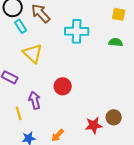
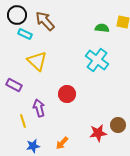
cyan rectangle: (21, 26) -> (25, 34), turned -32
cyan cross: (77, 31) -> (97, 60), moved, turned 35
green semicircle: (116, 42) -> (102, 28), moved

